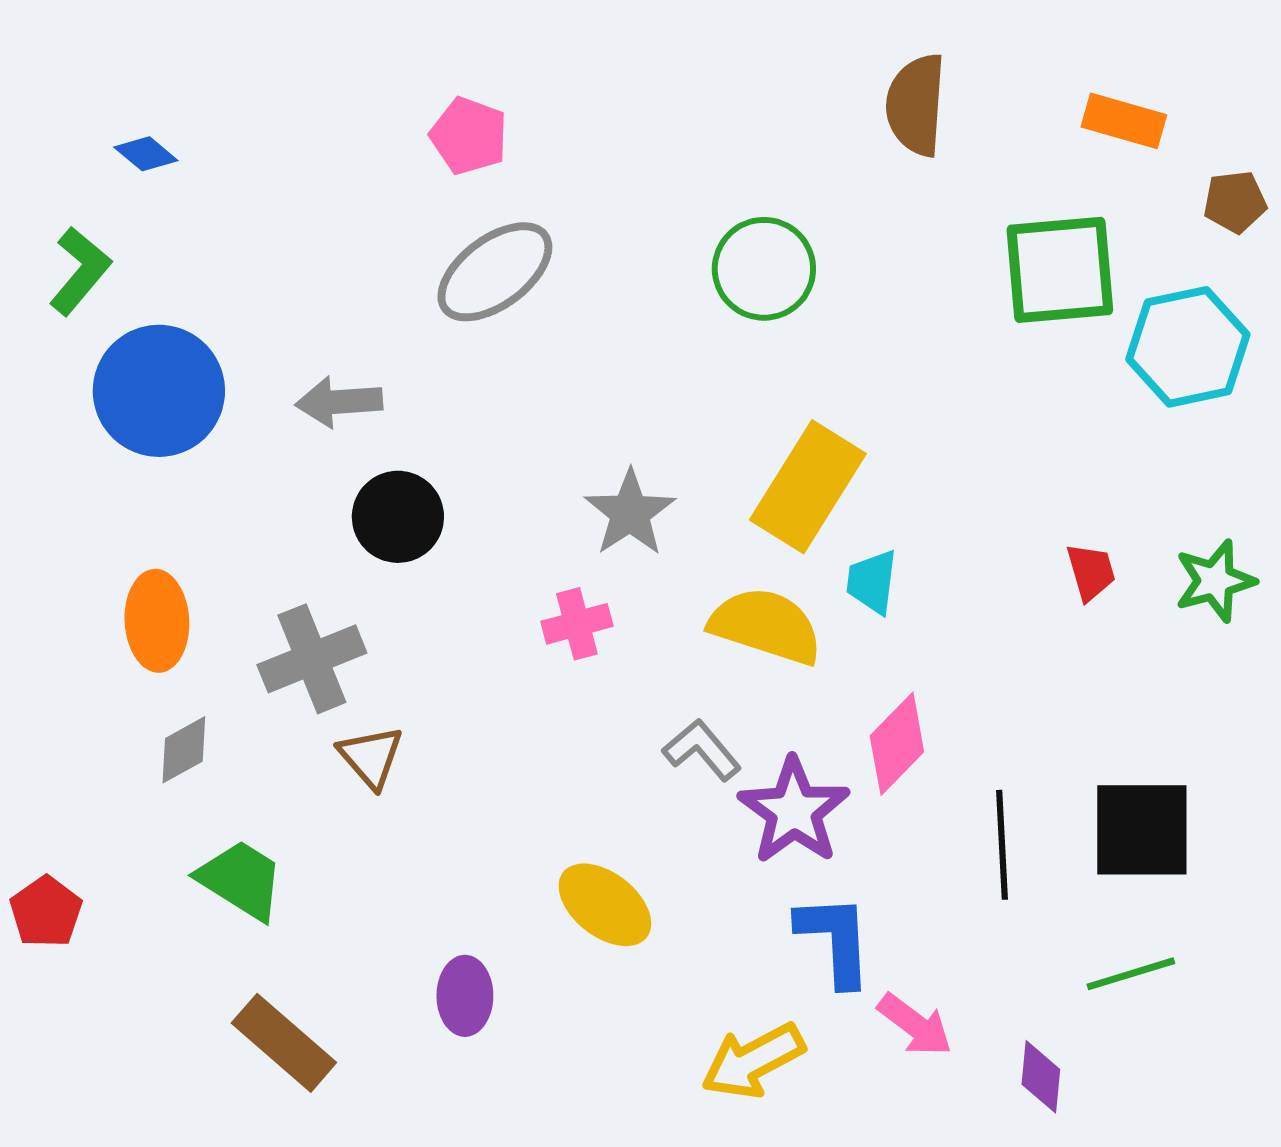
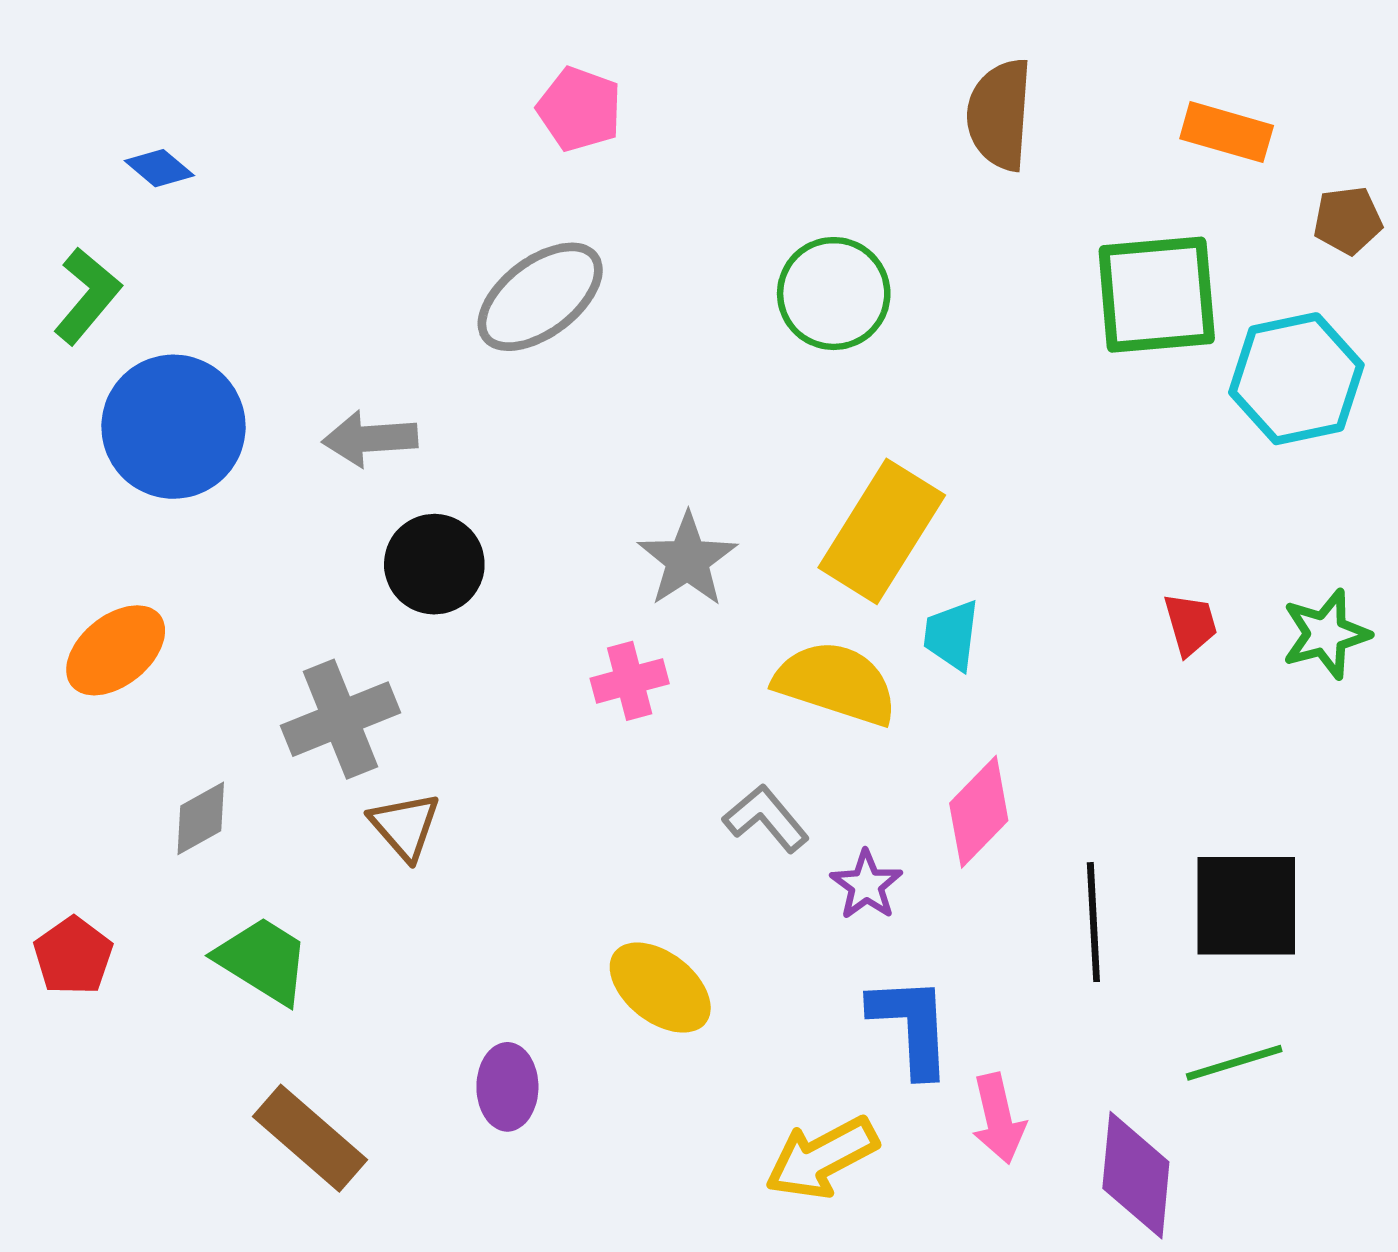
pink pentagon: (469, 136) -> (579, 109), moved
orange ellipse: (157, 621) -> (116, 650), moved, turned 54
purple star: (794, 811) -> (866, 885), size x0.6
red pentagon: (46, 912) -> (73, 956), moved
pink arrow: (915, 1025) -> (998, 1118), turned 40
purple diamond: (1041, 1077) -> (1136, 1175), size x1.6

